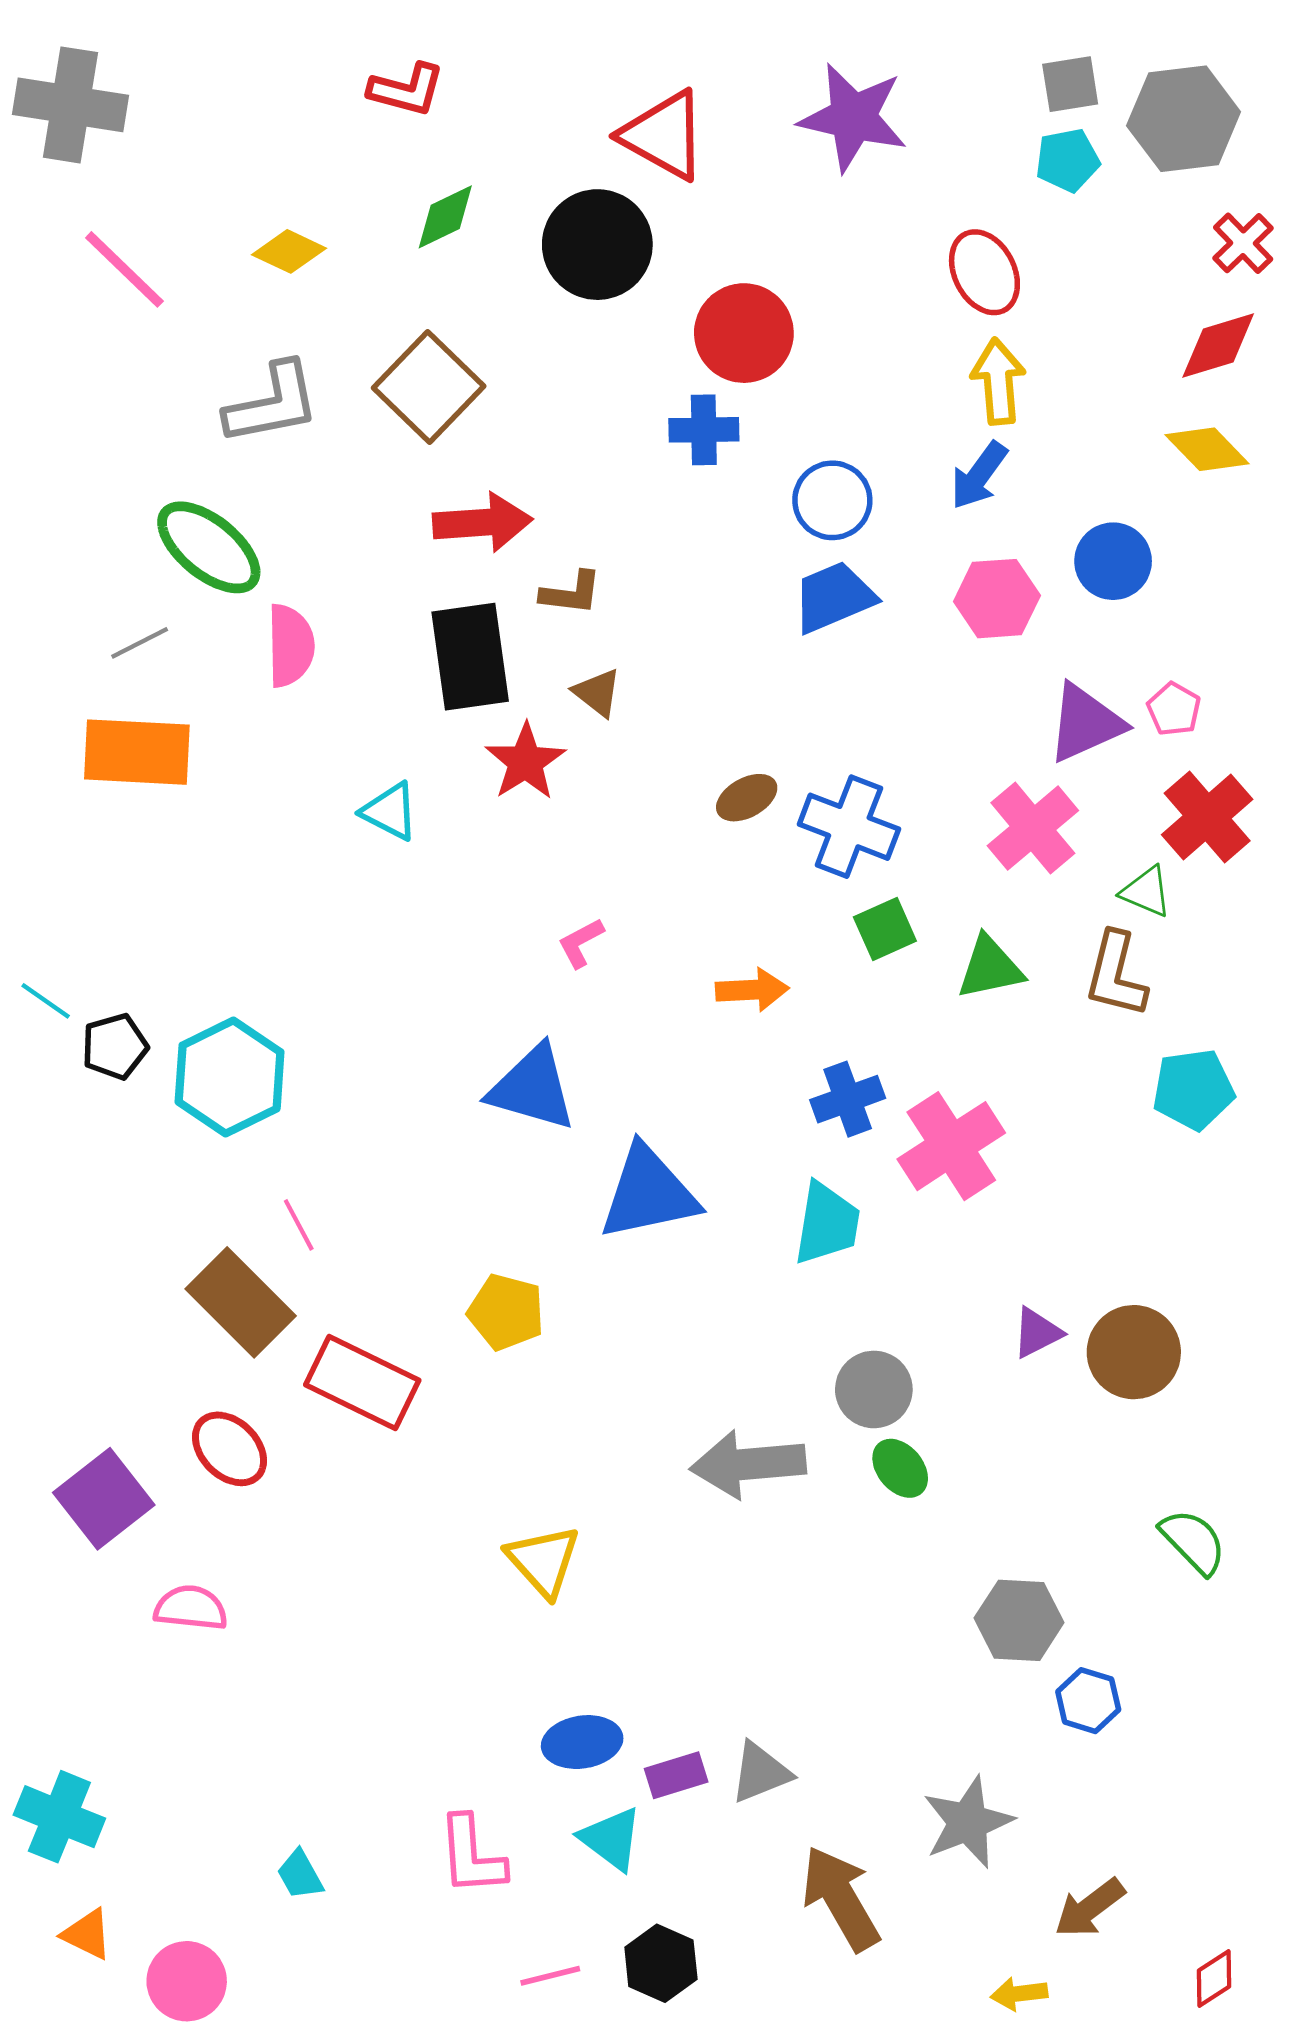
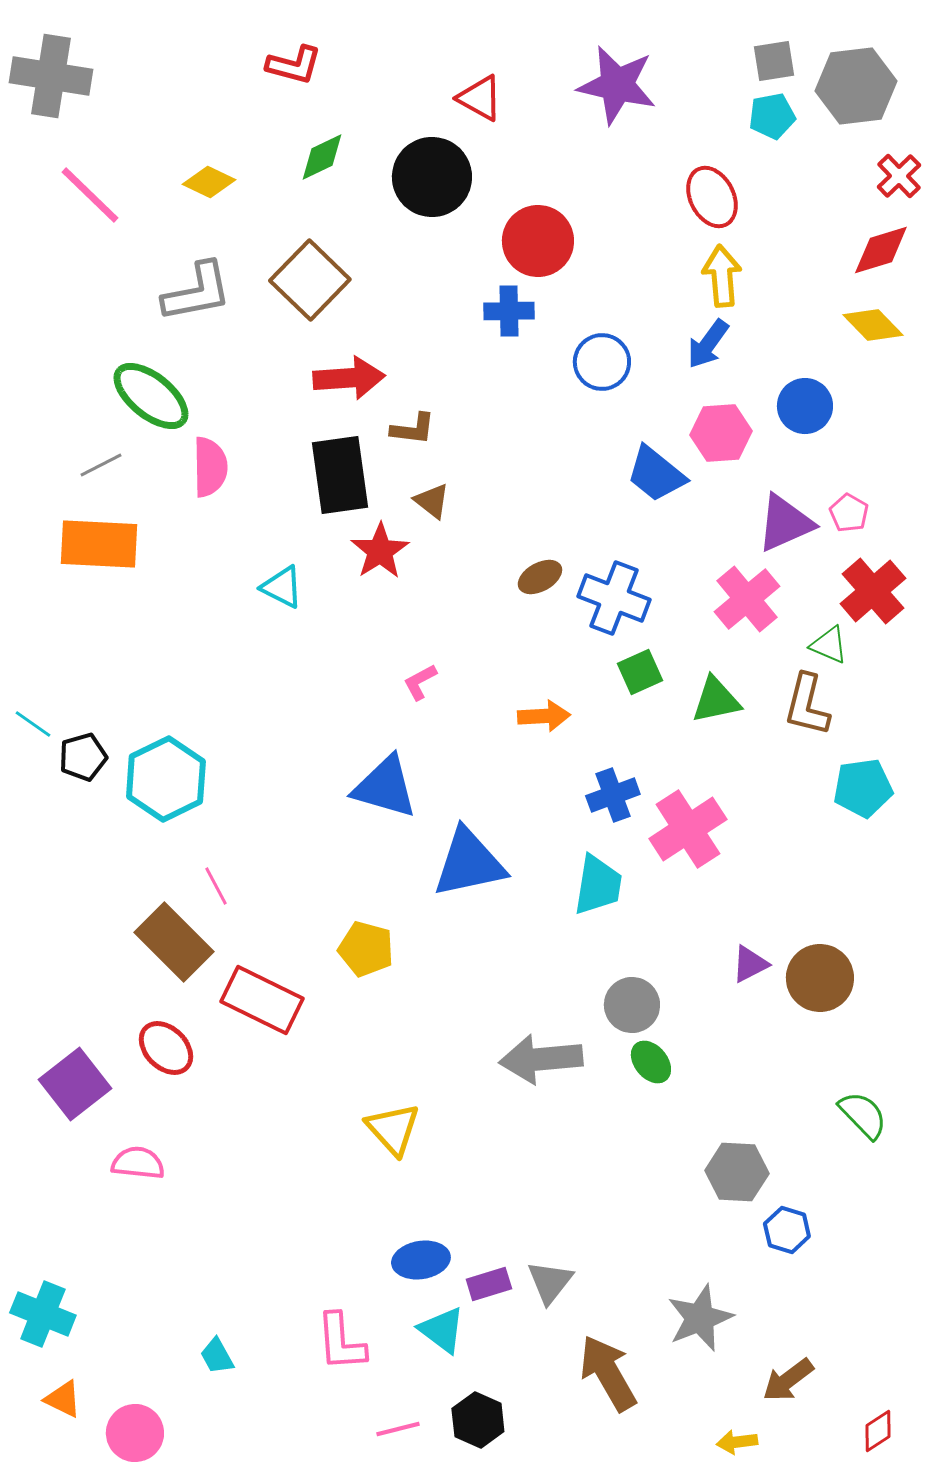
red triangle: (664, 135) -> (480, 98), size x0.7
blue trapezoid: (834, 597) -> (656, 474), moved, turned -118
gray triangle: (760, 1772) -> (550, 1282), turned -30

